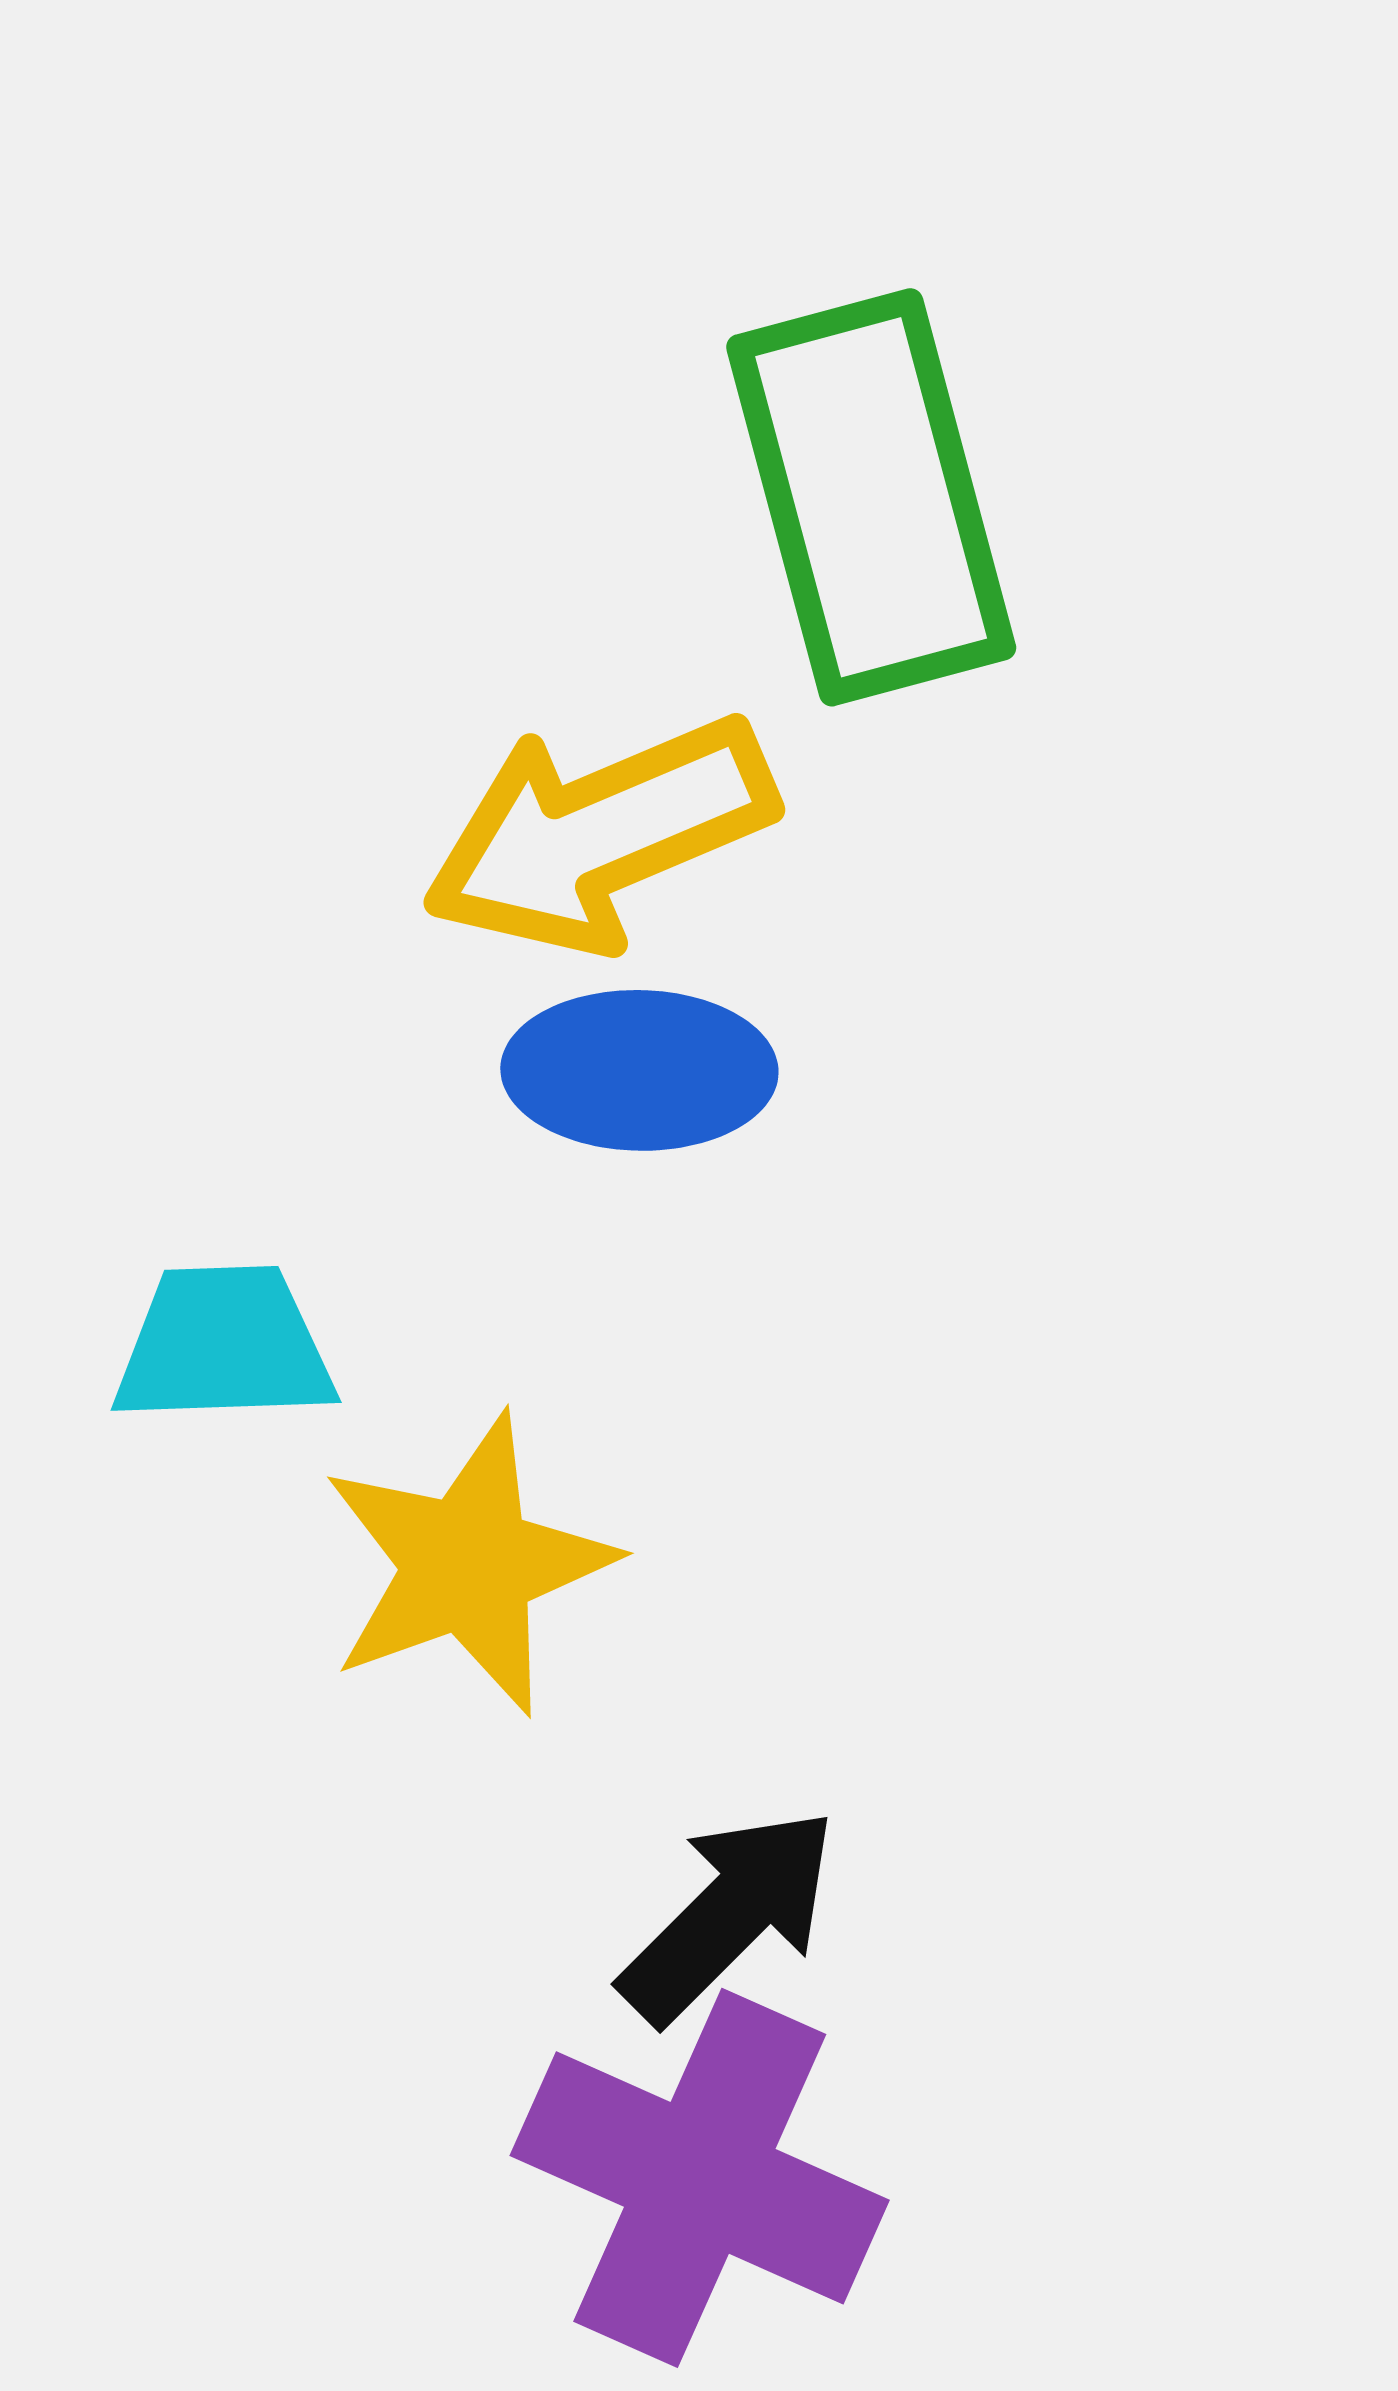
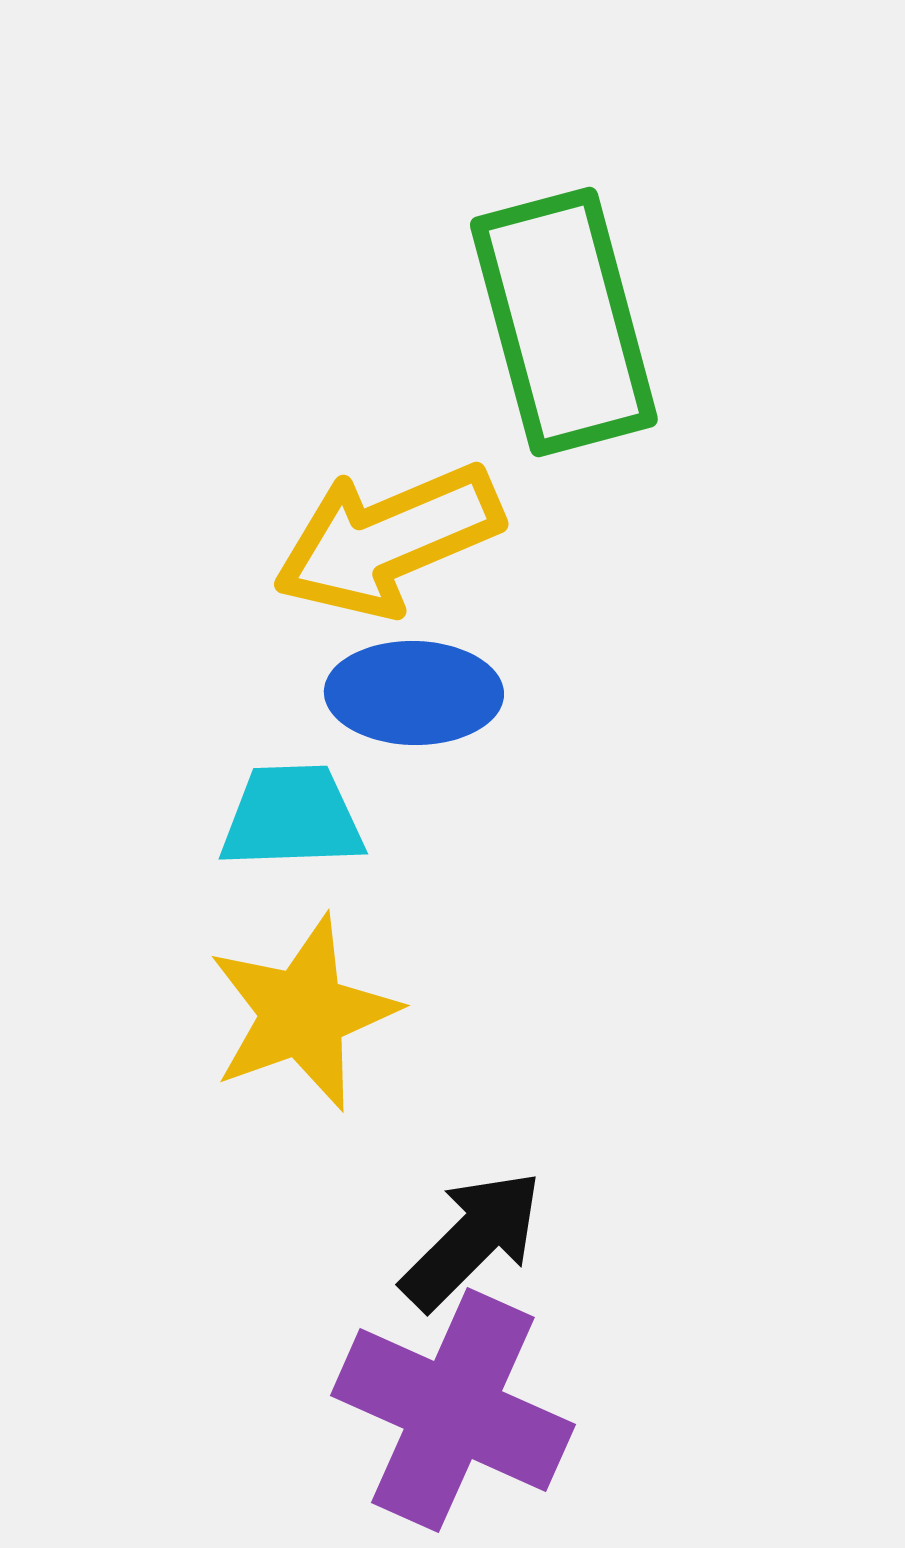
cyan trapezoid: (224, 1345) -> (292, 817), moved

